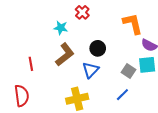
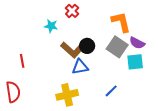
brown L-shape: (65, 55) -> (72, 50), moved, turned 80
blue triangle: (91, 70) -> (80, 67), turned 36
gray square: (129, 71) -> (117, 47), moved, size x1.5

